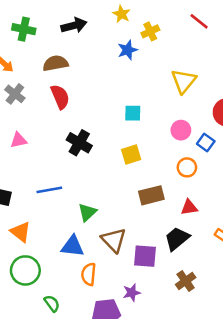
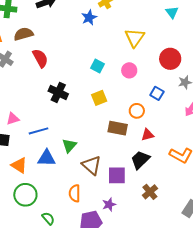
brown semicircle: (55, 63) -> (24, 34), moved
cyan square: (133, 113) -> (98, 66), turned 32
pink circle: (181, 130) -> (129, 70), moved
pink triangle: (19, 140) -> (13, 119), moved
blue square: (206, 142) -> (157, 93), moved
orange circle: (187, 167) -> (137, 111), moved
brown rectangle: (151, 195) -> (118, 128), turned 30
blue triangle: (73, 246) -> (47, 158), moved

